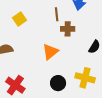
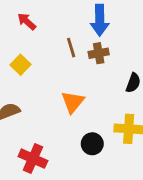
brown cross: (68, 29) -> (99, 53), moved

